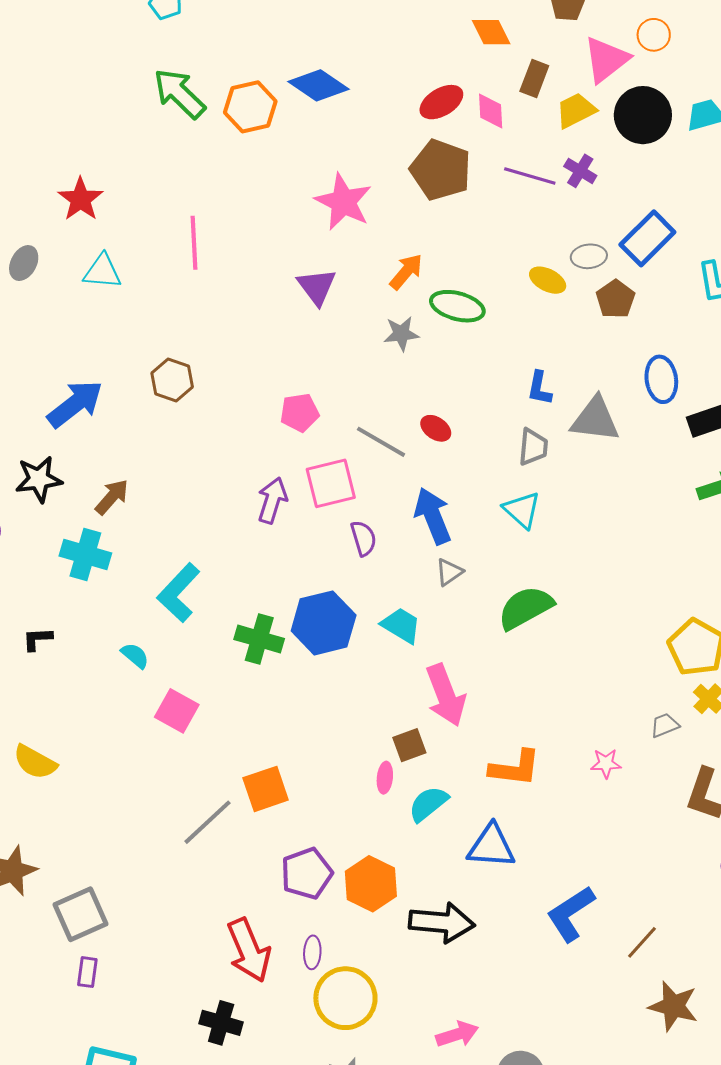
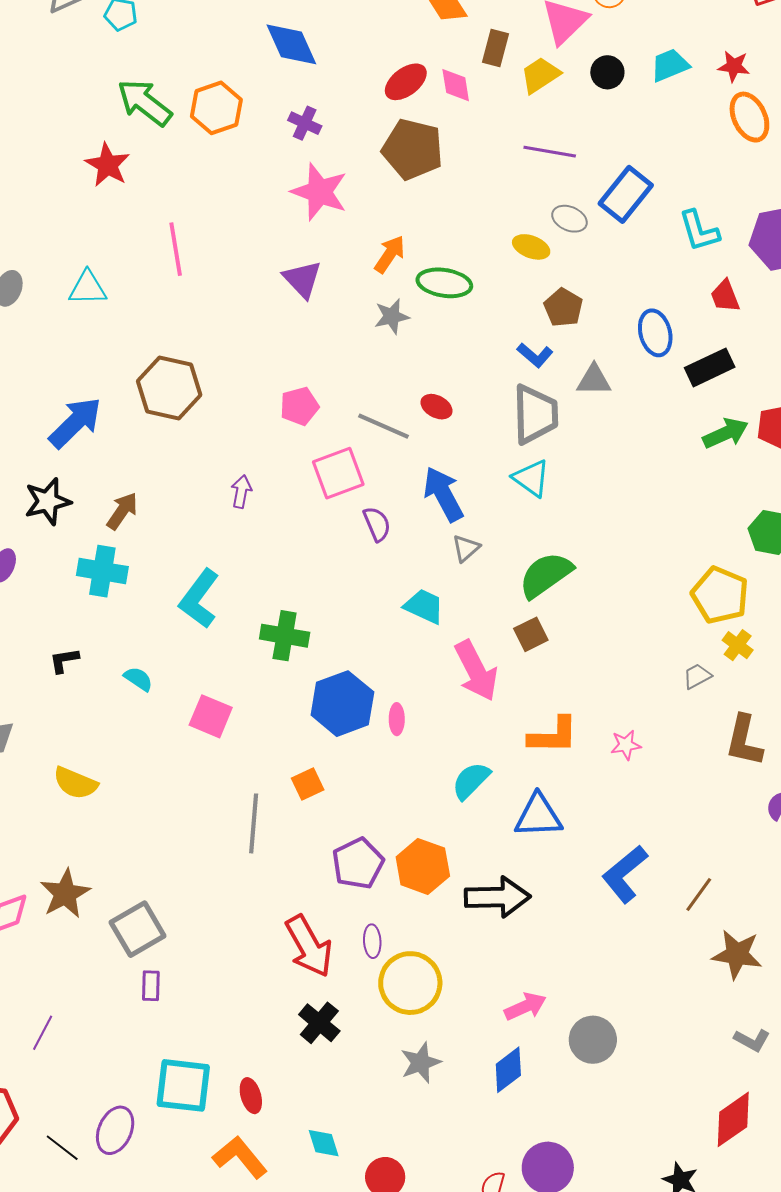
blue diamond: (319, 85) -> (291, 44), moved, turned 38
black circle: (643, 115) -> (607, 72), size x0.6
purple cross: (580, 171) -> (305, 123), moved
purple line: (530, 176) -> (550, 152), moved
red star: (81, 199) -> (108, 165), moved
gray ellipse: (589, 256) -> (569, 219), turned 36
brown pentagon: (615, 299) -> (563, 307), moved
brown hexagon: (172, 380) -> (169, 388), size x1.5
blue L-shape: (539, 388) -> (535, 355), turned -54
gray triangle: (595, 419) -> (594, 380), size x0.7
gray trapezoid: (533, 447) -> (535, 414), size x1.6
purple arrow: (272, 500) -> (241, 492), moved, size x0.7
blue hexagon: (324, 623) -> (342, 704), moved
cyan semicircle: (135, 656) -> (138, 679), moved
brown square: (409, 745) -> (531, 634), moved
pink star: (606, 763) -> (626, 745), moved
pink ellipse: (385, 778) -> (397, 719), moved
orange square: (266, 789) -> (308, 784), size x0.7
gray line: (208, 822) -> (254, 823), turned -36
black cross: (221, 1023) -> (319, 1023), moved, turned 30

